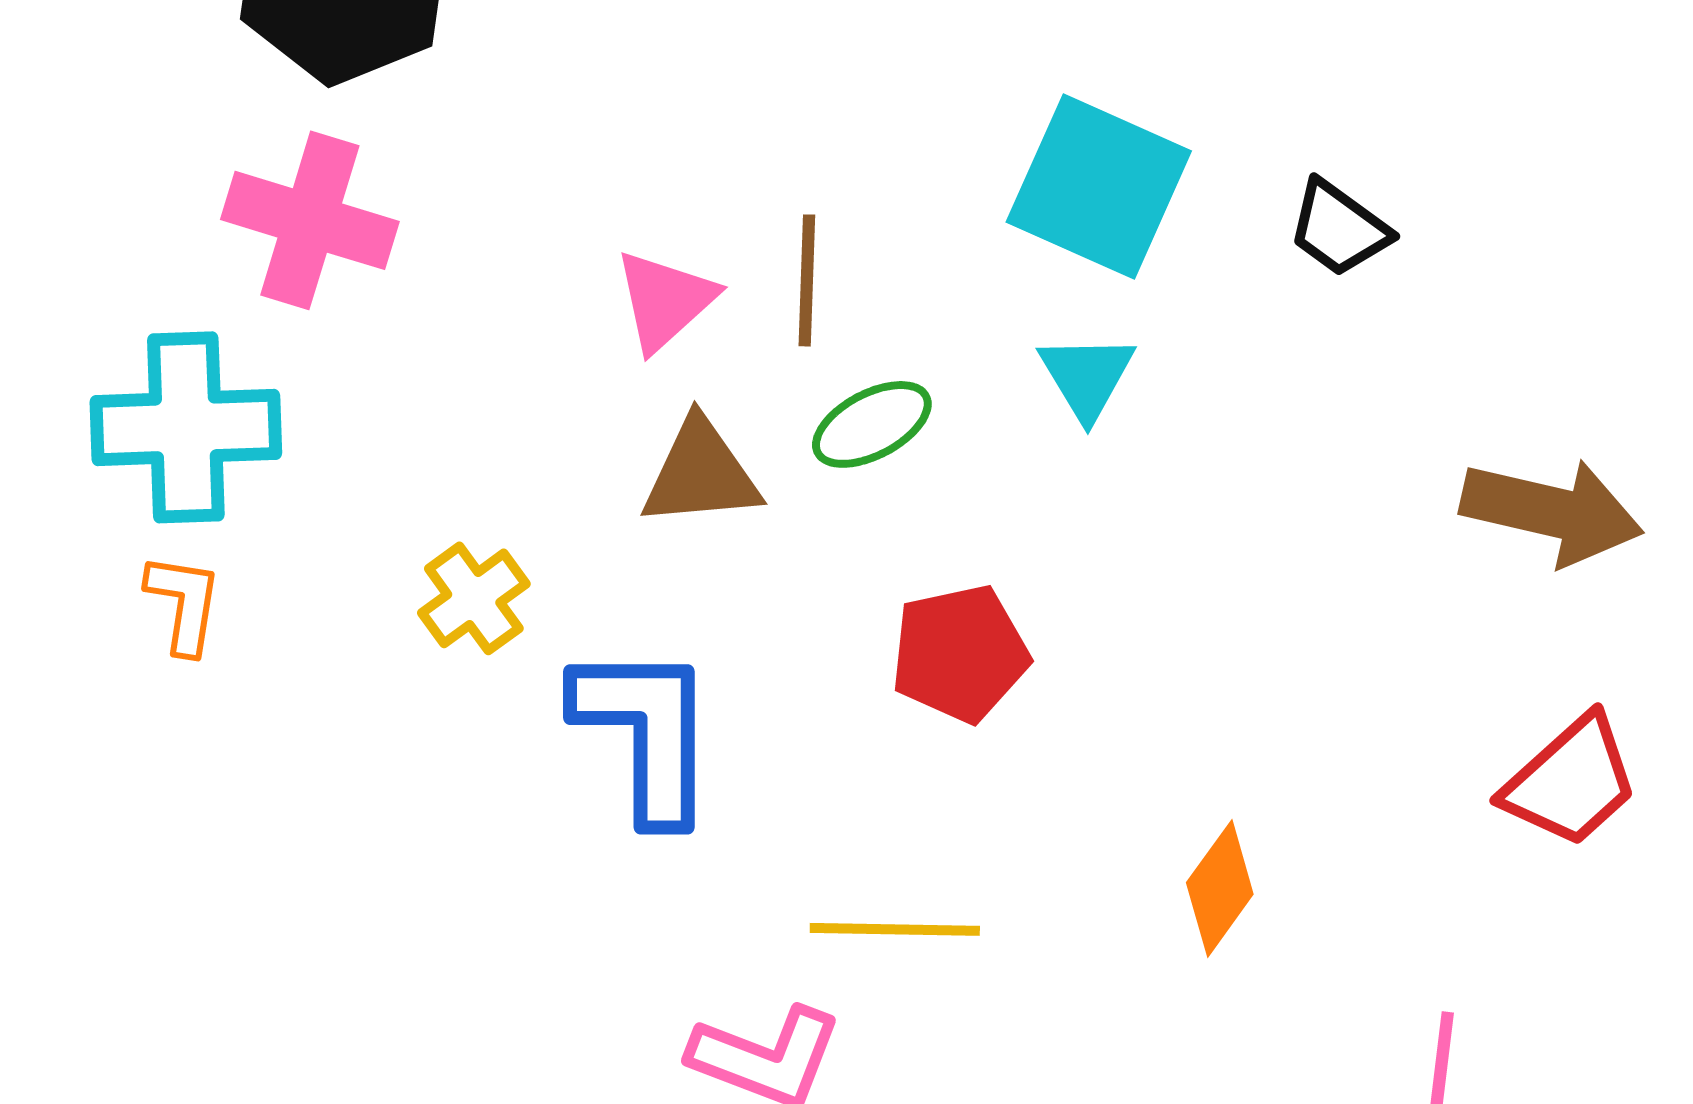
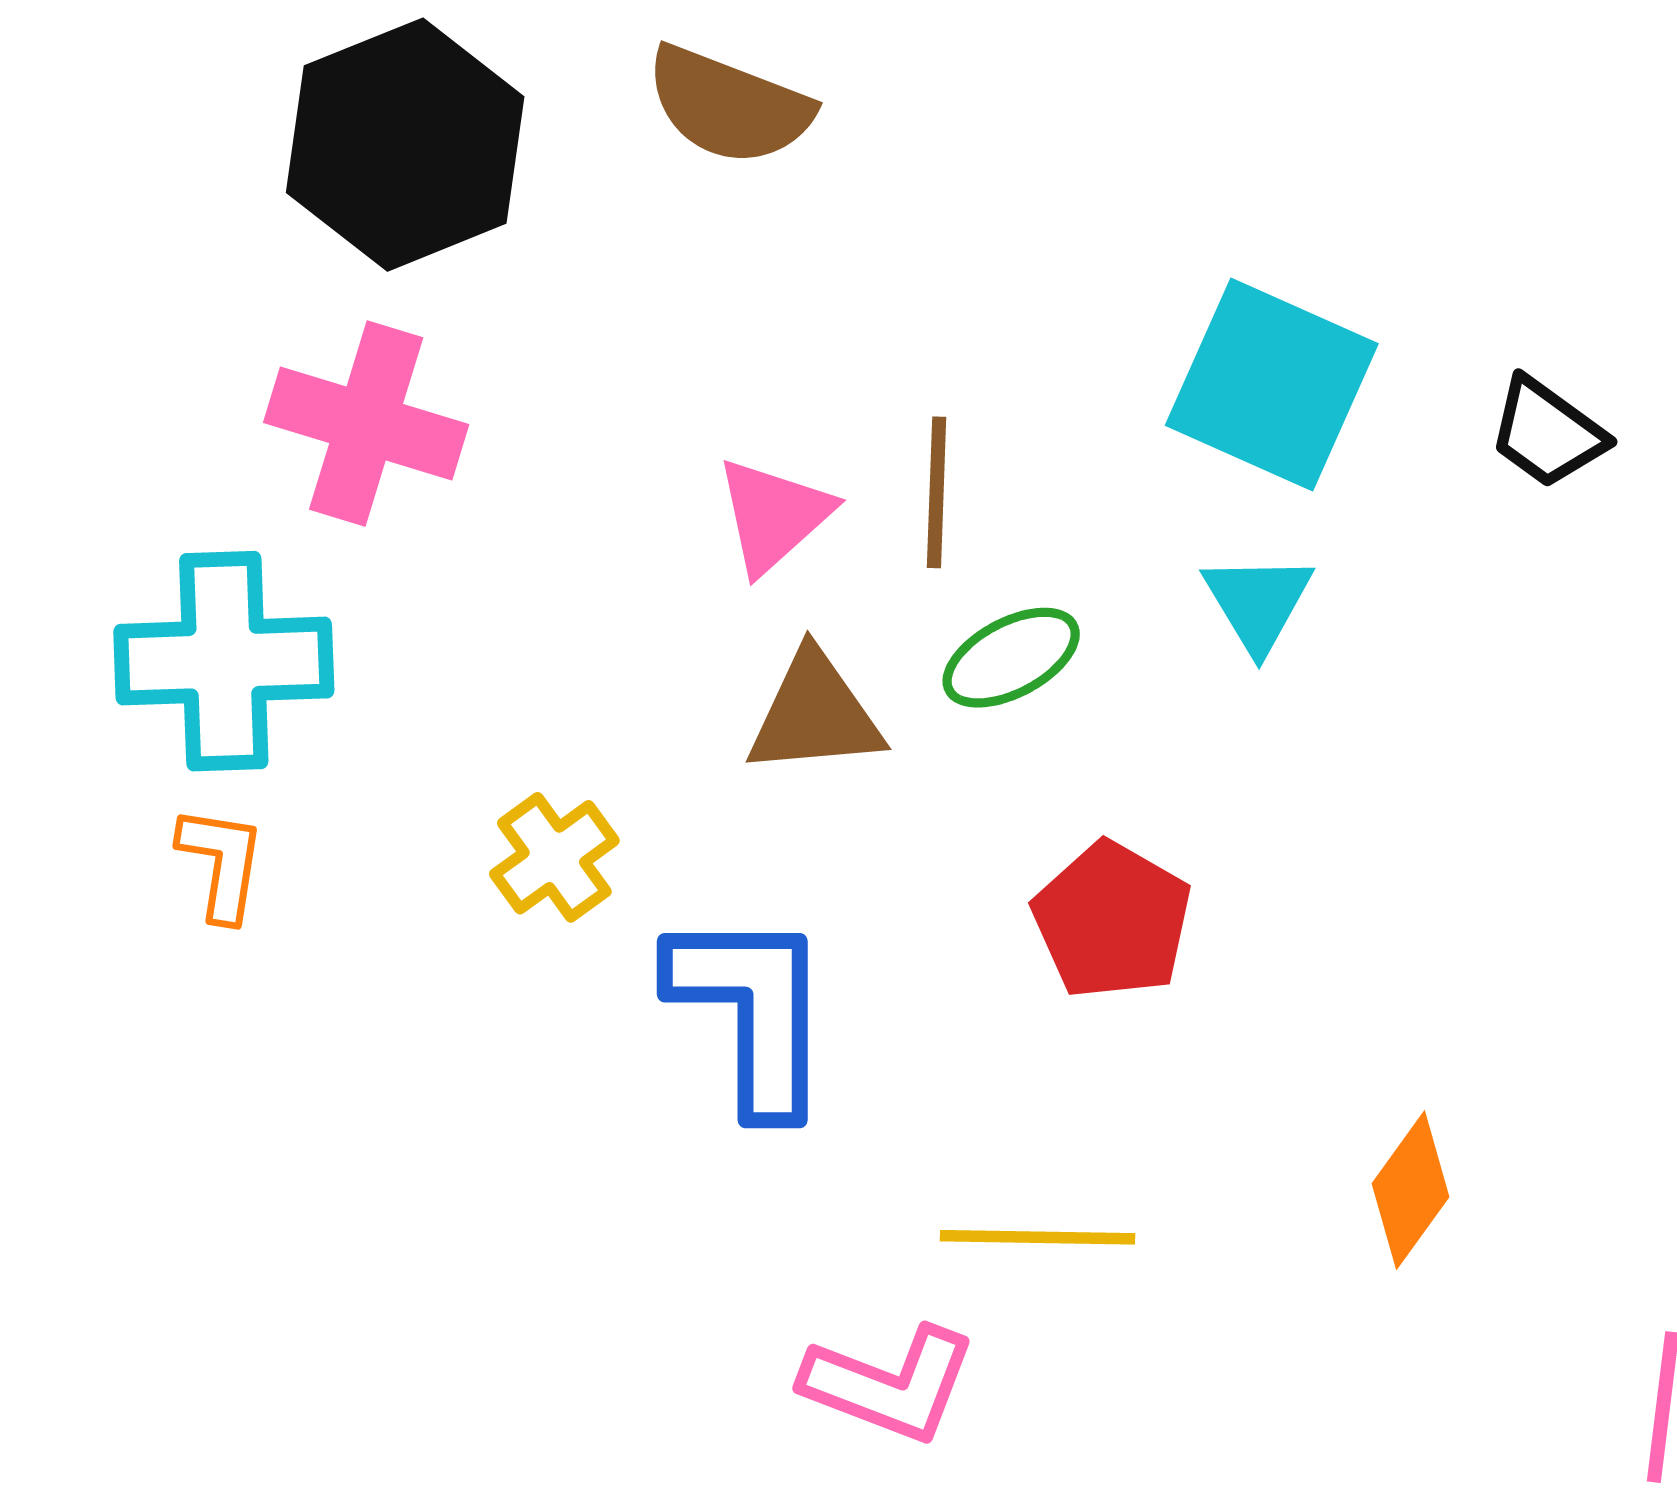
red pentagon: (960, 653) -> (1112, 920), turned -30

